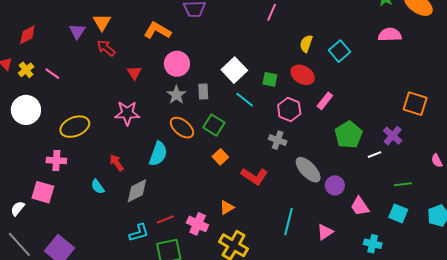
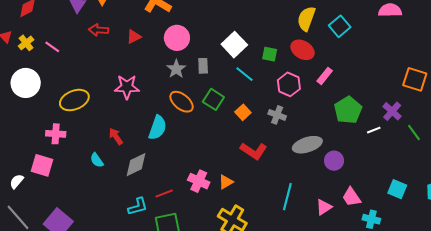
yellow semicircle: (306, 44) -> (306, 19), size x1.4
red arrow: (106, 48) -> (99, 30), moved, turned -36
red triangle: (134, 73) -> (134, 37), moved, turned 35
orange square: (220, 157) -> (243, 112), moved
gray ellipse: (308, 170) -> (307, 145), turned -64
green line: (403, 184) -> (414, 132), moved, turned 60
pink trapezoid: (360, 206) -> (351, 197), moved
pink cross: (198, 224) -> (199, 181), moved

